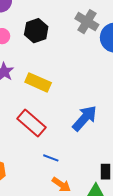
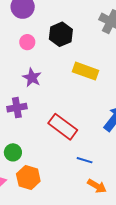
yellow rectangle: (38, 82) -> (85, 71), moved

